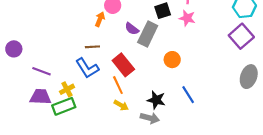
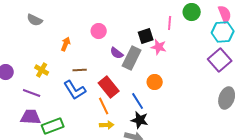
pink star: (187, 18) -> (159, 47), moved
orange arrow: (100, 19) -> (66, 44), moved
yellow cross: (67, 89) -> (42, 70), moved, turned -32
blue line: (188, 95) -> (138, 101), moved
yellow arrow: (121, 105) -> (107, 125), turned -32

